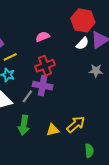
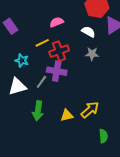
white semicircle: (82, 43) -> (88, 32), moved, turned -104
yellow line: (10, 57) -> (42, 43), moved
gray star: (96, 71) -> (92, 54), moved

